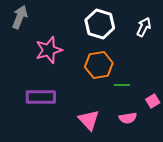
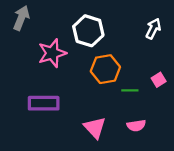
white hexagon: (100, 24) -> (88, 31), moved
pink square: (153, 101) -> (159, 80), moved

